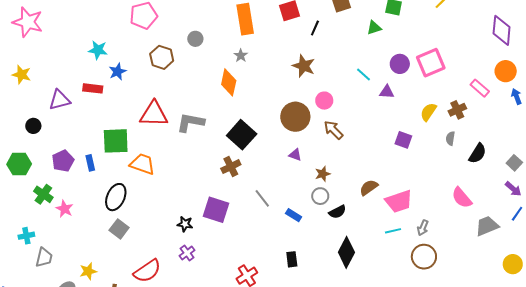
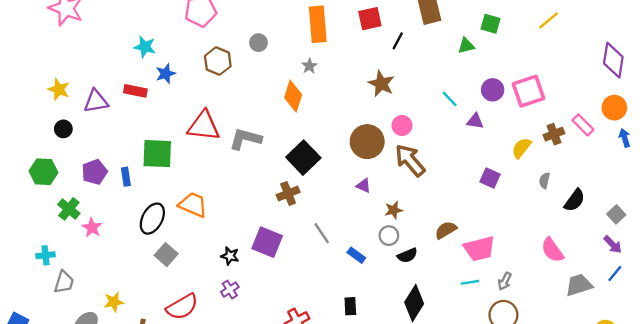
yellow star: (22, 75) -> (59, 89), moved
brown cross: (457, 110) -> (554, 134), moved
brown arrow: (333, 130) -> (410, 160), size x1.4
orange trapezoid: (142, 164) -> (193, 205), moved
gray square: (119, 229) -> (166, 255), moved

